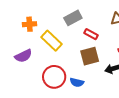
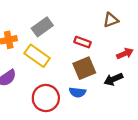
gray rectangle: (73, 18) -> (42, 27), moved
blue semicircle: (77, 82) -> (78, 92), moved

